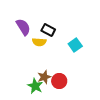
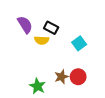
brown star: (44, 77) -> (61, 77), moved
red circle: (59, 81) -> (78, 77), moved

